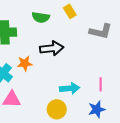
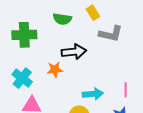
gray L-shape: (101, 31) -> (111, 34), moved
orange star: (25, 63) -> (55, 70), moved

